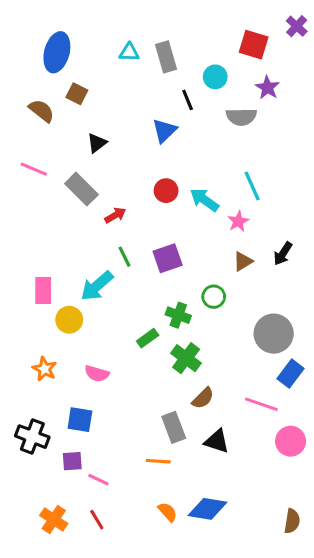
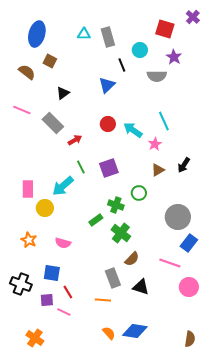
red line: (97, 520) -> (68, 292), moved

